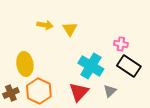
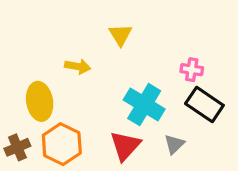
yellow arrow: (45, 25) -> (78, 66), moved
yellow triangle: (70, 29) -> (120, 35), moved

